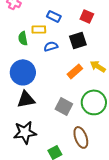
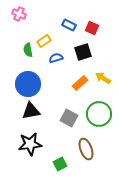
blue rectangle: (54, 16) -> (69, 25), moved
yellow rectangle: (39, 29) -> (44, 41), turned -32

